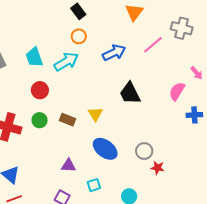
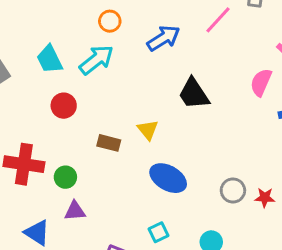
green circle: (40, 120) -> (65, 177), moved
gray circle: (144, 151) -> (233, 190), moved
purple triangle: (68, 166) -> (75, 211), moved
red star: (158, 168) -> (265, 198), moved

